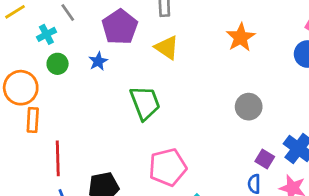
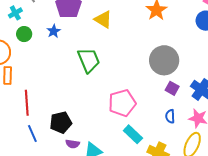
gray circle: (249, 107) -> (164, 60), size x1.5
purple square: (265, 159) -> (172, 88), moved
pink pentagon: (168, 167) -> (122, 103), moved

